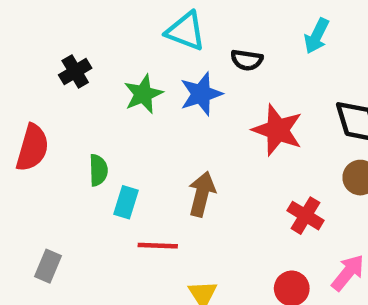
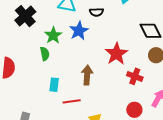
black cross: (75, 72) -> (25, 16), moved, size x1.5
red star: (278, 130) -> (116, 54), moved, turned 30
green semicircle: (98, 170) -> (45, 54), moved

